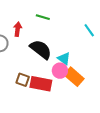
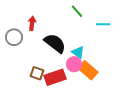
green line: (43, 17) -> (77, 11), moved, turned 32
cyan line: (89, 30) -> (103, 24), turned -56
red rectangle: (41, 84) -> (55, 77), turned -30

